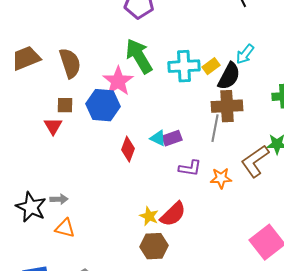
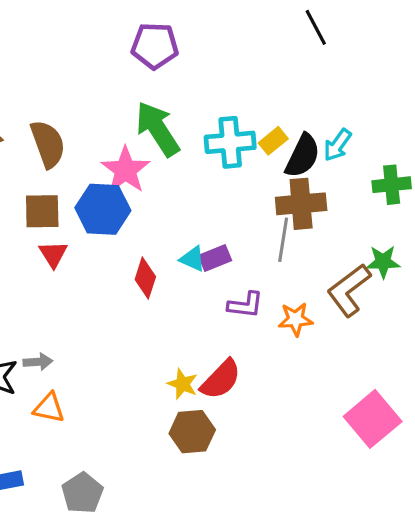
cyan arrow: (245, 54) -> (337, 145), moved
brown square: (65, 105) -> (42, 211), size x1.4
red triangle: (53, 126) -> (53, 254), moved

